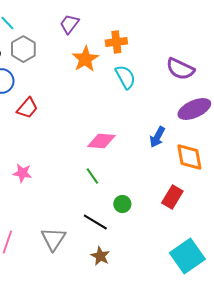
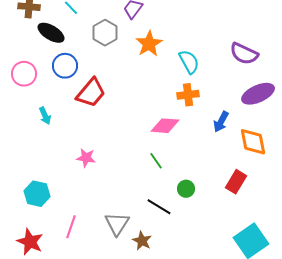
orange cross: (116, 42) -> (188, 95), moved
gray hexagon: (23, 49) -> (105, 33), moved
red trapezoid: (27, 108) -> (91, 93), size x1.4
brown star: (100, 256) -> (142, 241), moved

